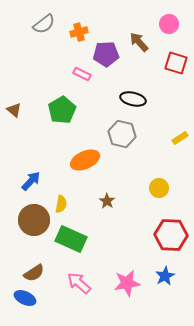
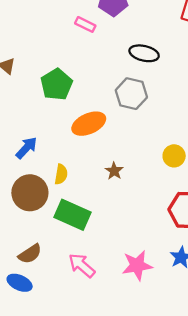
green pentagon: (62, 110) -> (56, 84), moved

